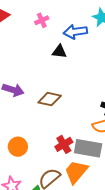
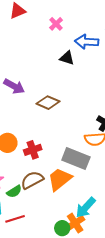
pink cross: (42, 20) -> (56, 24), turned -32
red cross: (64, 144) -> (33, 150), moved

